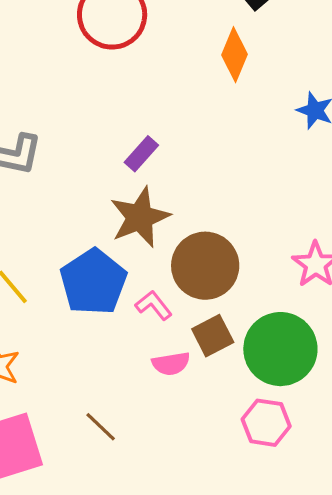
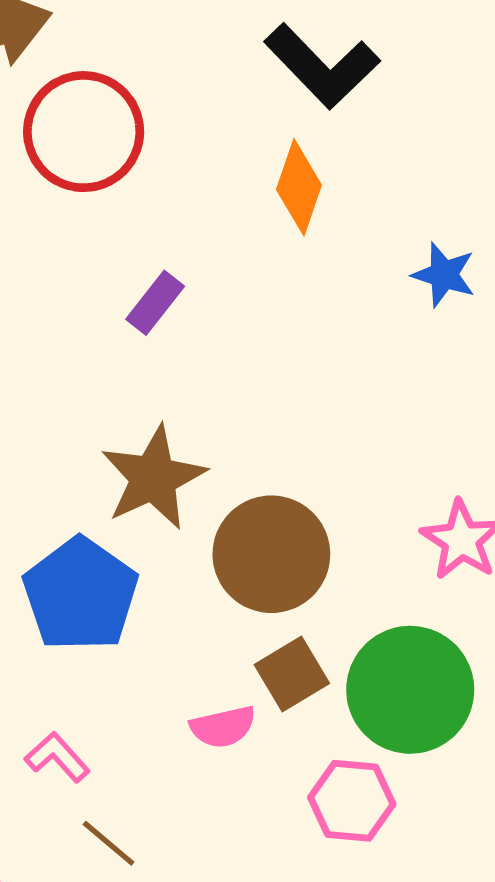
purple rectangle: (141, 154) -> (155, 303), moved
pink L-shape: (154, 305) -> (57, 757), moved
pink hexagon: (266, 423) -> (352, 801), moved

